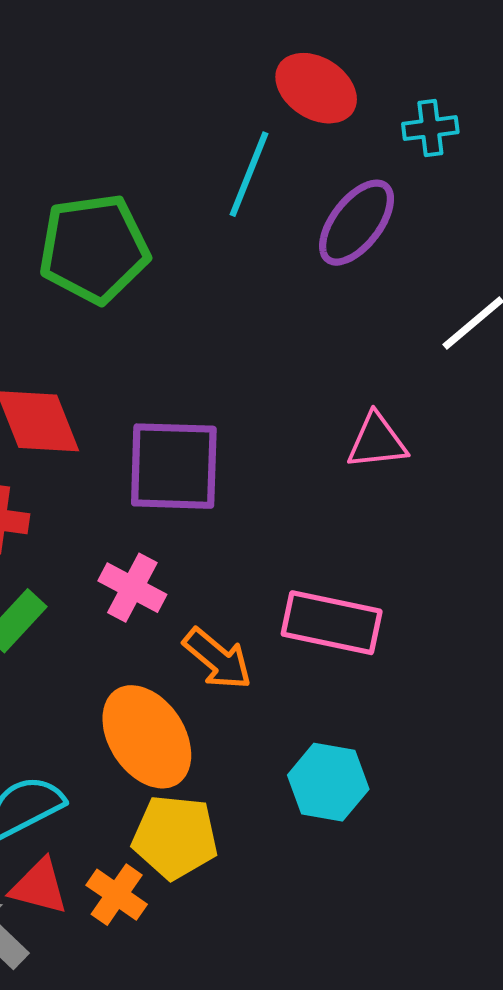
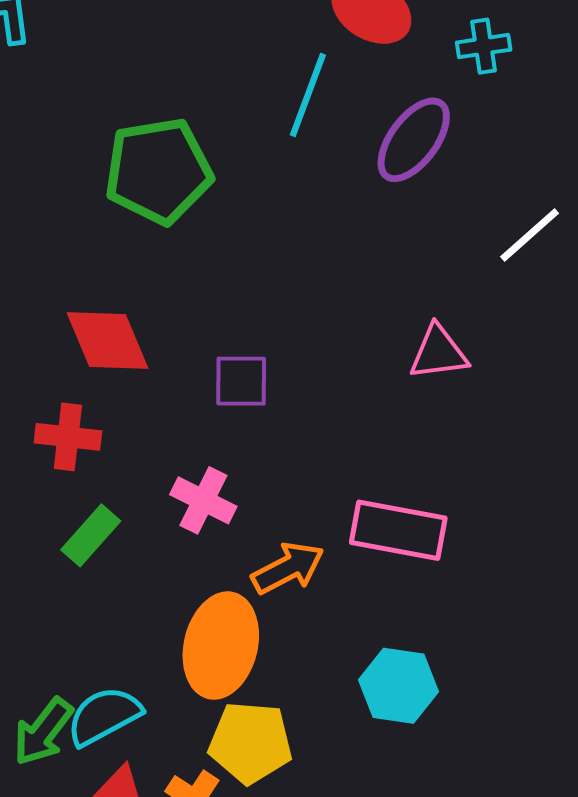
purple square: (174, 466) -> (241, 381), size x0.6
orange arrow: (218, 659) -> (288, 568), turned -66
orange ellipse: (147, 737) -> (221, 646), turned 48

